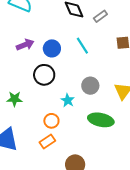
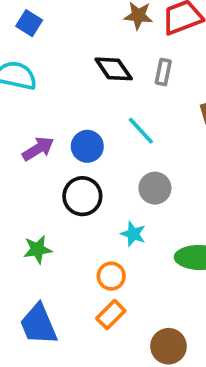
gray rectangle: (100, 16) -> (163, 72), turned -32
gray circle: (90, 86) -> (155, 188), moved

